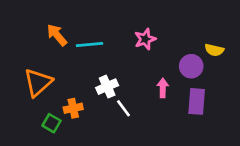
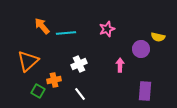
purple rectangle: (197, 101) -> (145, 91), moved
white line: (123, 108) -> (80, 94), moved

